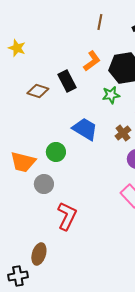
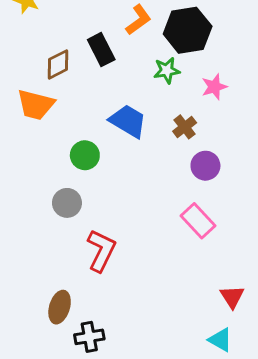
brown diamond: (38, 91) -> (58, 64), turned -45
orange trapezoid: (23, 162) -> (36, 105), moved
black cross: (18, 276) -> (89, 337), moved

